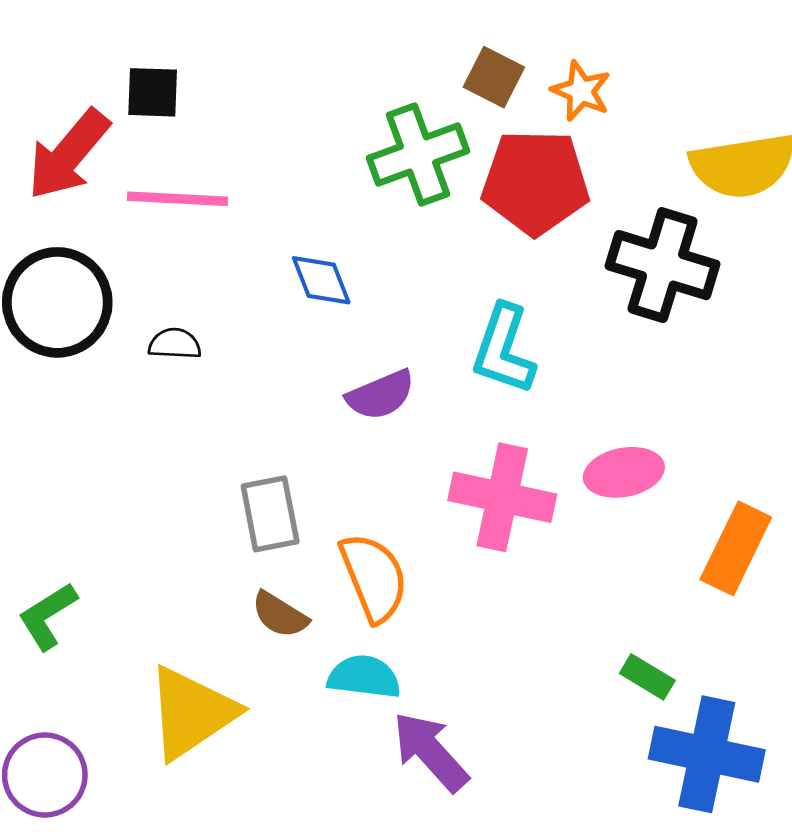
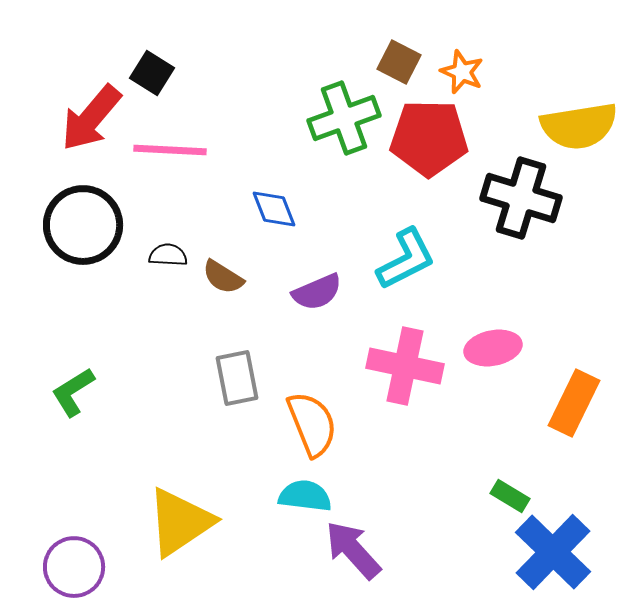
black square: (153, 92) -> (152, 73), turned 30
cyan L-shape: (504, 349) -> (406, 259), turned -136
brown semicircle: (280, 615) -> (223, 277), moved
green L-shape: (48, 616) -> (73, 392), moved
blue cross: (707, 754) -> (553, 552), turned 32

